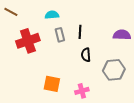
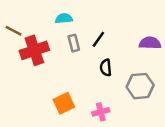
brown line: (11, 12) -> (14, 31), moved
black line: (80, 32) -> (98, 39), turned 32
orange square: (52, 84) -> (64, 103), turned -36

